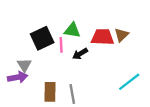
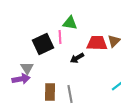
green triangle: (72, 30) -> (70, 23), moved
pink line: (61, 45) -> (60, 37), moved

